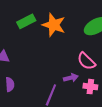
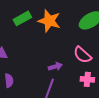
purple arrow: (71, 78) -> (55, 67), moved

